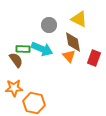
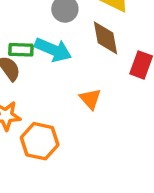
orange triangle: (69, 56) -> (90, 99), moved

